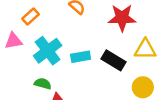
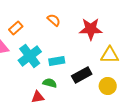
black rectangle: (114, 60) -> (82, 75), moved, turned -60
green semicircle: (43, 84) -> (50, 83), moved

